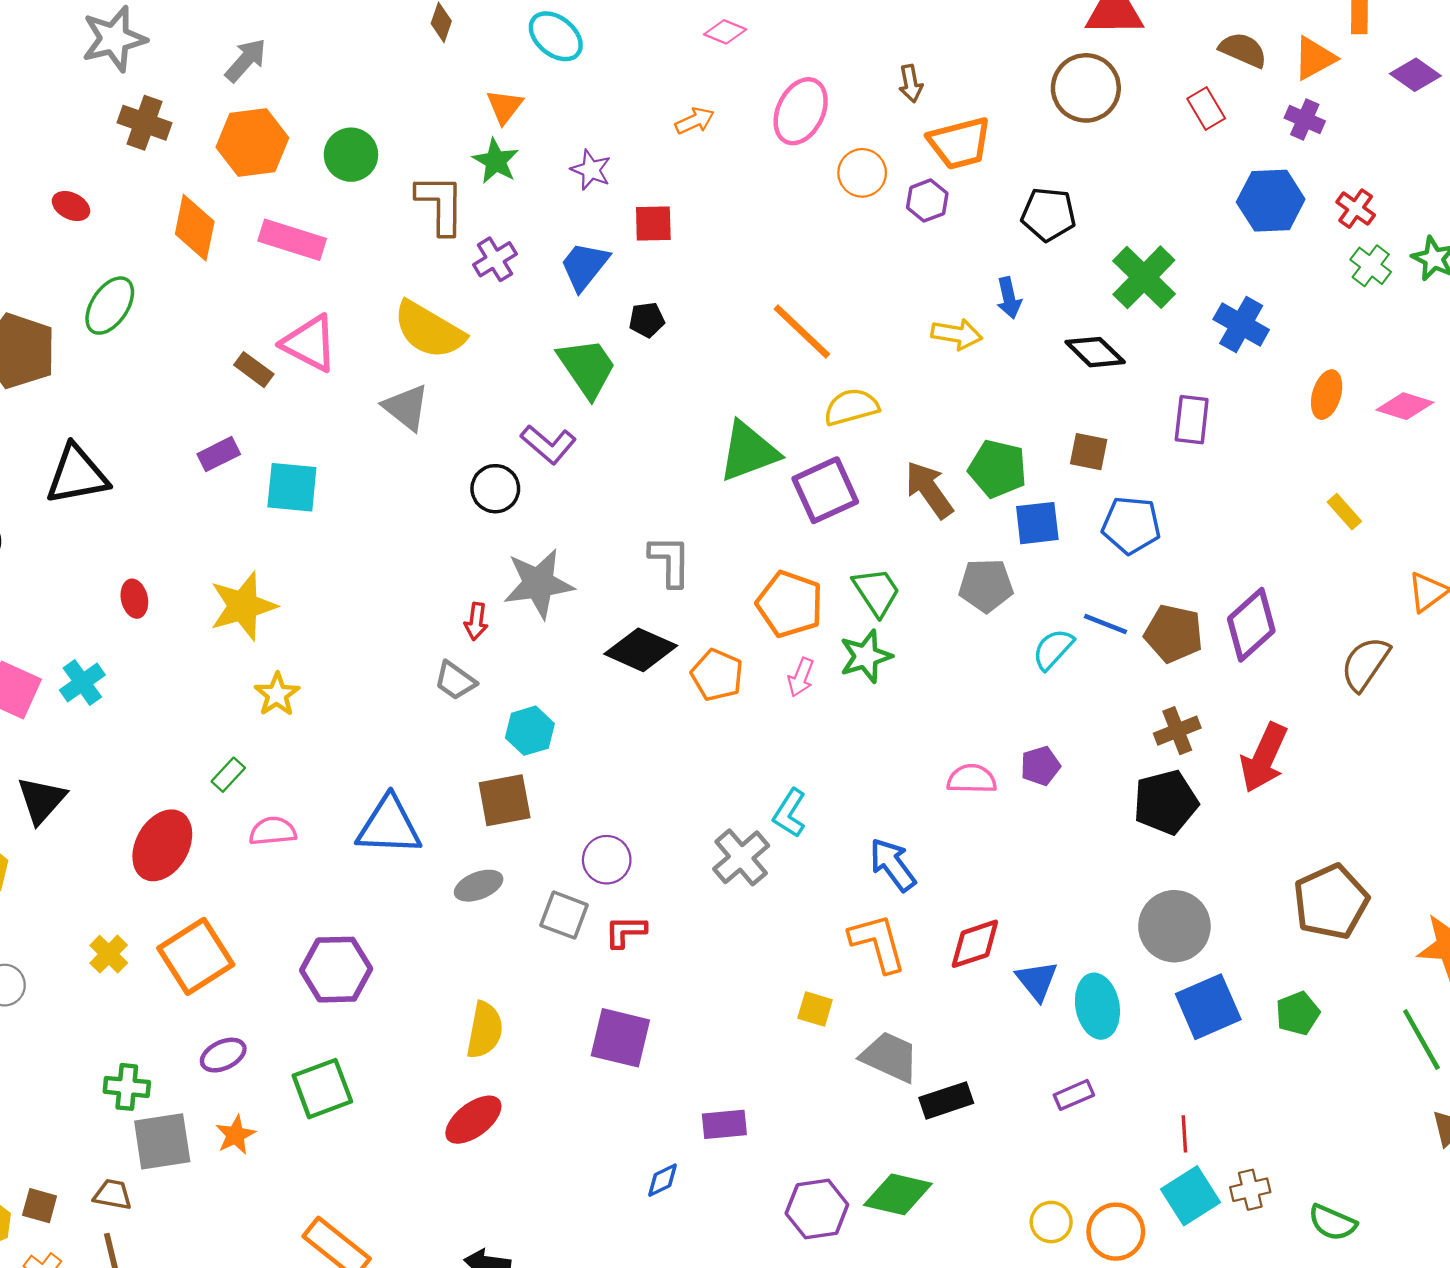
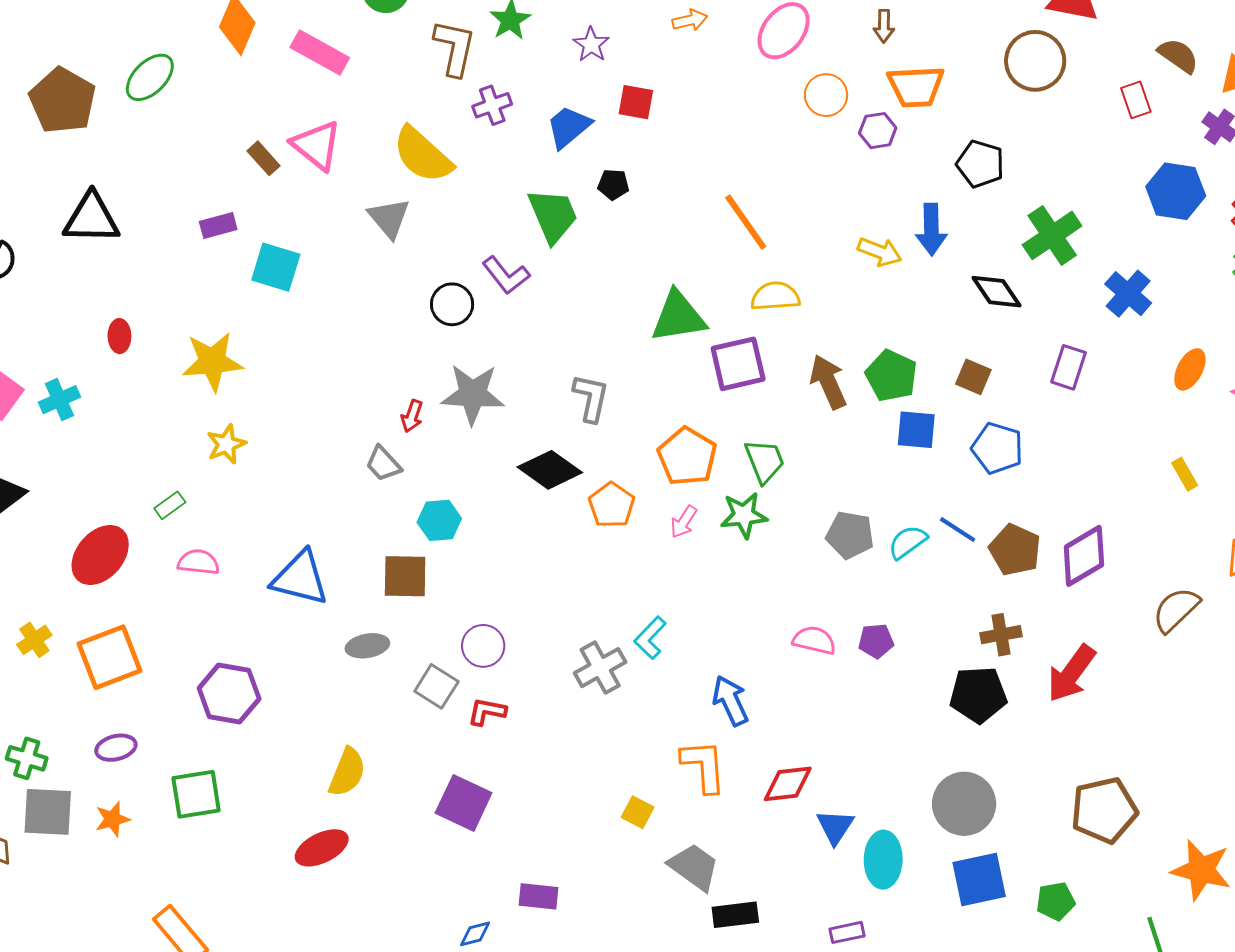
blue arrow: (1009, 298) -> (931, 229), size x1.4
gray pentagon: (986, 585) -> (850, 535), moved

